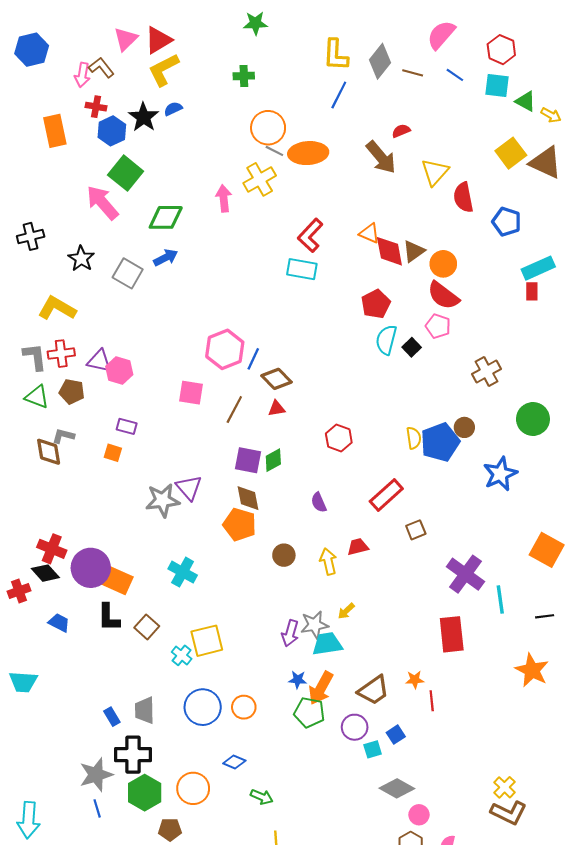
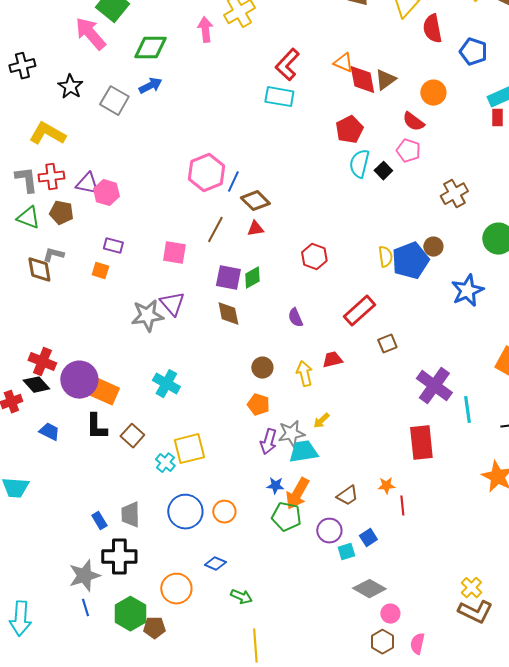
orange circle: (443, 264) -> (433, 93), moved
red semicircle: (443, 296) -> (413, 122), size x0.7
pink square: (191, 393) -> (174, 253), moved
orange pentagon: (240, 525) -> (258, 405), moved, size x0.7
brown trapezoid: (374, 690) -> (347, 496), size x0.7
green hexagon: (145, 793) -> (130, 614), moved

